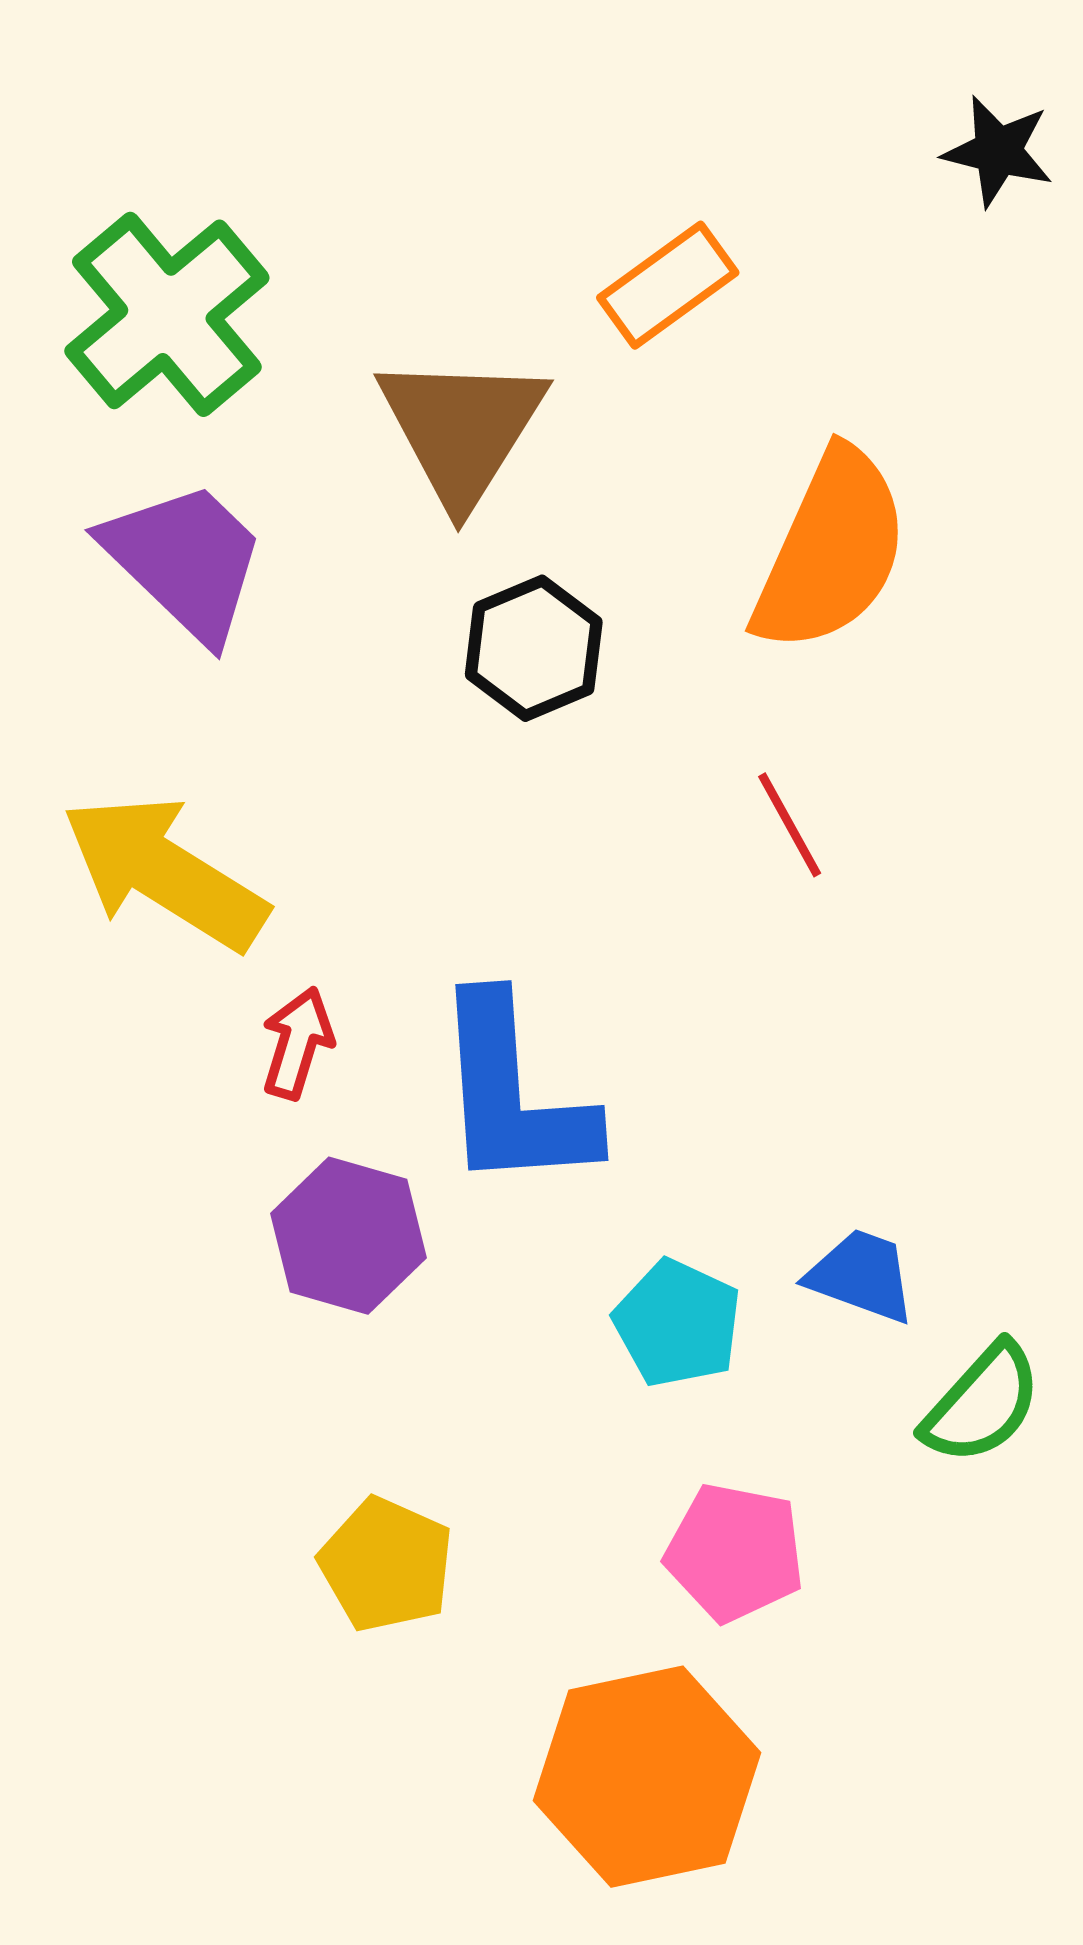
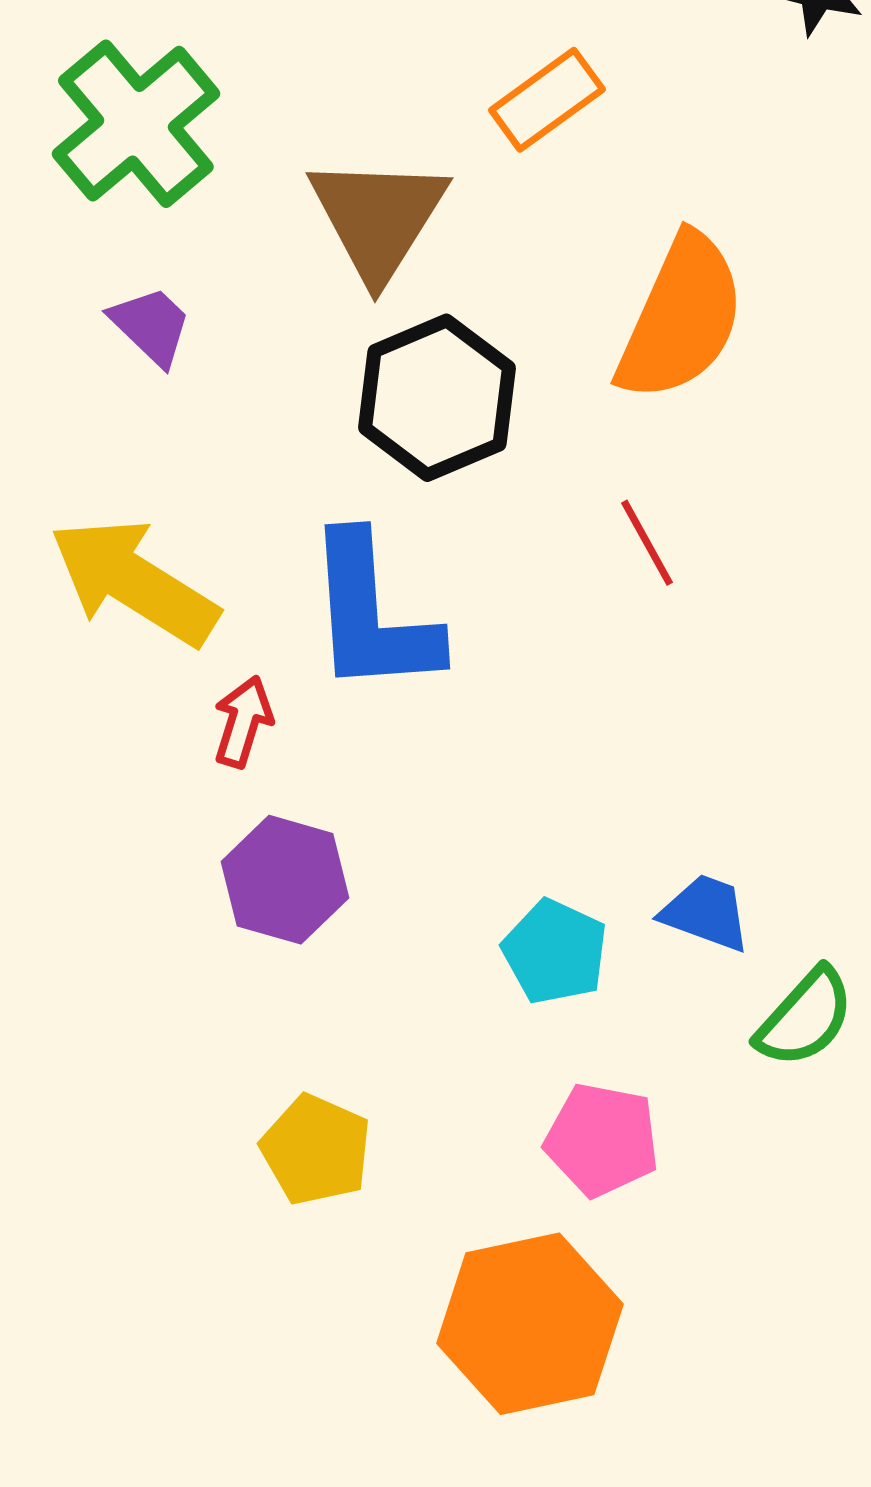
purple trapezoid: (185, 561) -> (151, 326), size x0.6
black hexagon: (534, 648) -> (437, 398), size x1.4
blue L-shape: (513, 1094) -> (372, 615), moved

